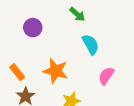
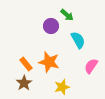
purple circle: (33, 28) -> (51, 26), moved
orange rectangle: (17, 72) -> (26, 64), moved

